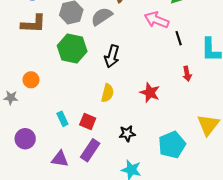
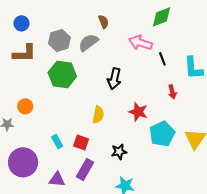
black arrow: (112, 56) -> (114, 79), moved
purple circle: (25, 139) -> (23, 162), size x1.5
cyan pentagon: (172, 145) -> (162, 134), moved

